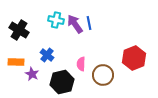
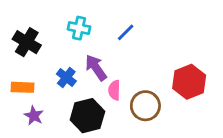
blue line: (89, 23) -> (126, 32), turned 56
purple arrow: (75, 24) -> (96, 68), moved
purple star: (32, 74) -> (34, 116), moved

